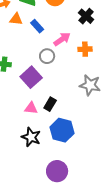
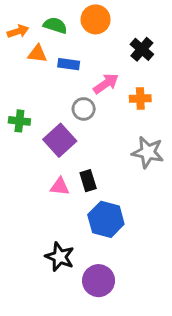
blue rectangle: (37, 26) -> (69, 64), turned -40
black rectangle: (50, 104) -> (88, 181), turned -48
black star: (31, 137) -> (60, 257), moved

